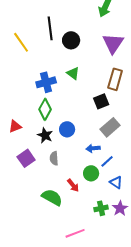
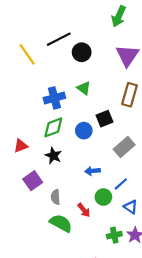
black line: (50, 28) -> (59, 39), turned 70
black square: (101, 101) -> (104, 119), moved
green diamond: (45, 109) -> (53, 127), turned 40
blue circle: (67, 129) -> (84, 131), moved
blue arrow: (93, 148) -> (93, 171), moved
gray semicircle: (54, 158) -> (56, 197), moved

